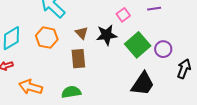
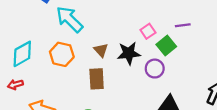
green square: (138, 45) -> (166, 45), moved, size x0.7
purple circle: (163, 49) -> (155, 69), moved

